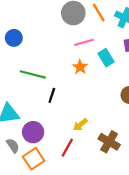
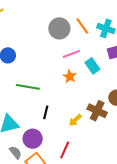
black line: (52, 95) -> (46, 112), moved
yellow arrow: (80, 125) -> (75, 120), moved
brown cross: (109, 142) -> (97, 111), moved

